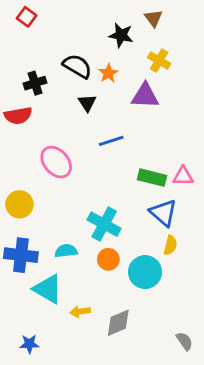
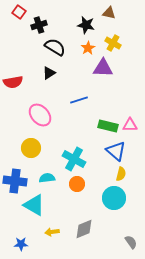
brown triangle: (153, 18) -> (109, 13), turned -40
orange star: (108, 73) -> (88, 48), moved
black cross: (35, 83) -> (39, 25), moved
black triangle: (87, 103) -> (49, 73), moved, turned 32
yellow circle: (20, 204) -> (31, 148), moved
cyan circle: (145, 272) -> (114, 198), moved
yellow arrow: (80, 312) -> (52, 232), moved

